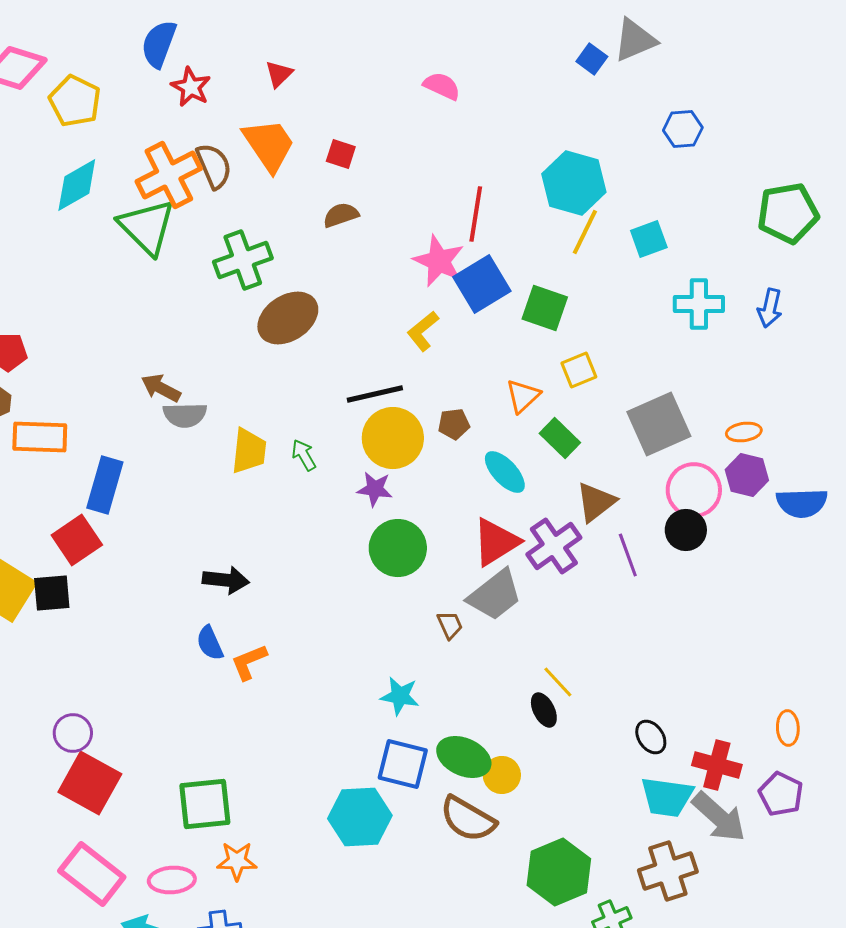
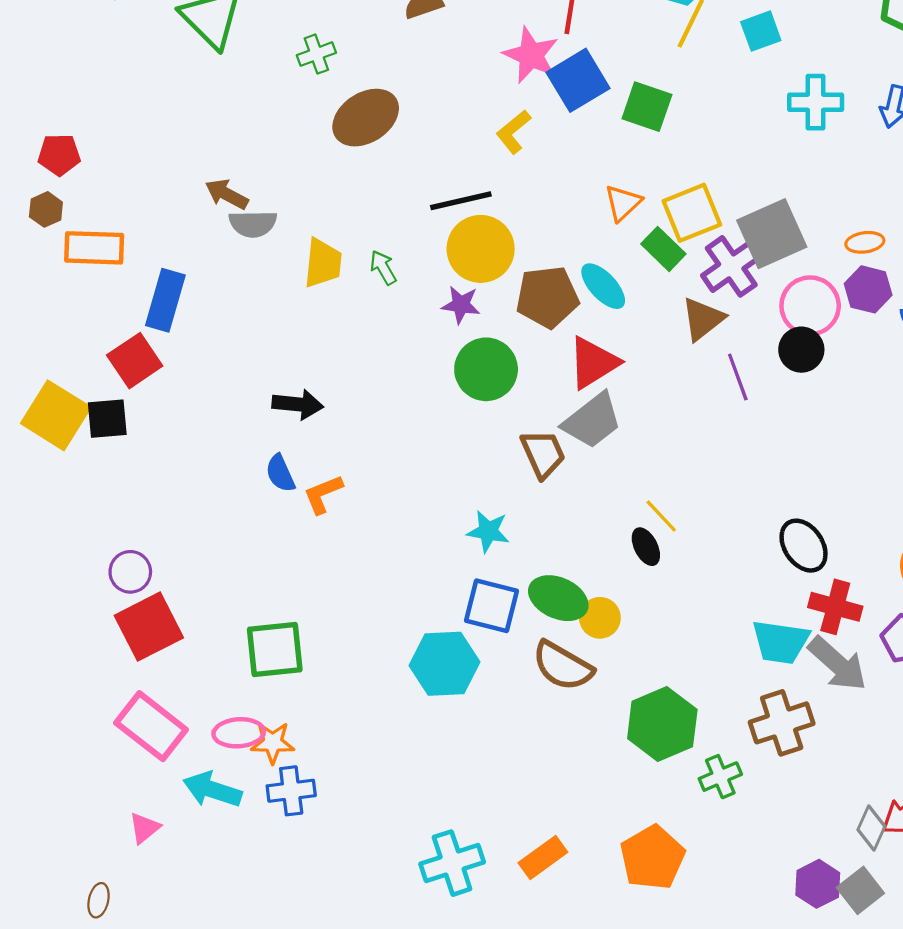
green cross: (243, 260) -> (316, 54), size x0.6
yellow square: (579, 370) -> (692, 213), moved, size x1.5
brown pentagon: (454, 424) -> (547, 297), moved, size x1.8
purple cross: (554, 546) -> (731, 266), moved
brown trapezoid: (450, 625) -> (543, 454), size x1.6
black ellipse: (651, 737) -> (804, 546), moved, size x1.4
red square: (90, 783) -> (149, 627), turned 34
orange star: (237, 861) -> (273, 743), moved

